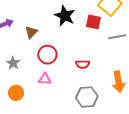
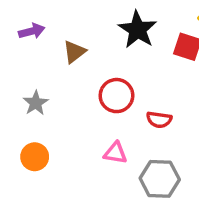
red circle: (47, 55) -> (117, 96), moved
pink triangle: (45, 79) -> (115, 153), moved

